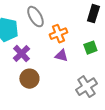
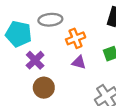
gray ellipse: (35, 17) -> (50, 20), turned -65

